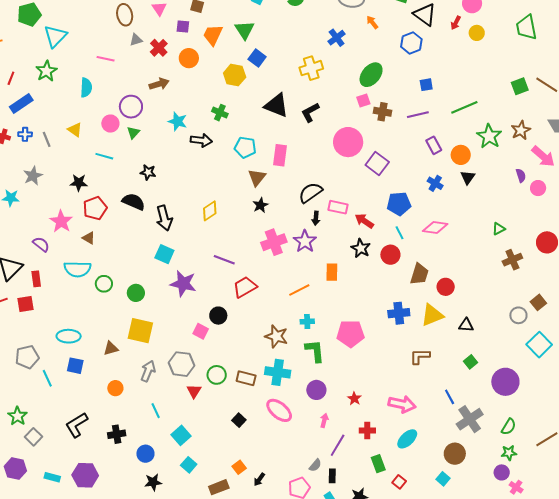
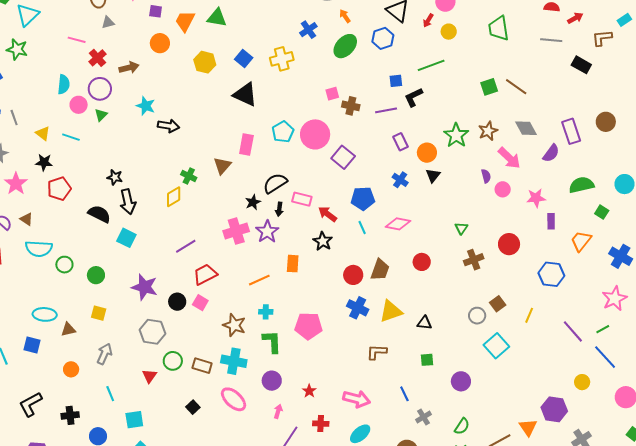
green triangle: (244, 30) -> (217, 18), turned -50
red cross: (159, 48) -> (97, 58), moved
blue square: (257, 58) -> (244, 59), moved
green star: (46, 71) -> (17, 49), turned -30
green ellipse: (371, 75) -> (345, 46), moved
cyan semicircle: (86, 88) -> (64, 84), moved
green line: (464, 107) -> (431, 65), moved
black L-shape: (310, 112) -> (414, 97), moved
green cross: (220, 113) -> (189, 176), moved
yellow triangle: (75, 130) -> (43, 133), moved
cyan pentagon: (245, 147) -> (283, 132), moved, turned 30
black star: (148, 172) -> (115, 177), moved
black semicircle: (134, 202) -> (99, 214), moved
black star: (260, 205) -> (253, 202), moved
pink star: (61, 221) -> (16, 184), moved
green triangle: (499, 229) -> (461, 228), turned -32
brown triangle: (89, 238) -> (26, 219), moved
red circle: (390, 255) -> (353, 275), moved
purple line: (224, 260) -> (186, 246), turned -55
purple star: (183, 284) -> (145, 287), moved
red circle: (446, 287) -> (422, 262), moved
blue cross: (399, 313) -> (358, 308), turned 30
yellow square: (140, 331) -> (99, 313), size x0.6
pink square: (201, 331) -> (200, 303), moved
cyan ellipse: (69, 336) -> (45, 314), moved
green square: (471, 362) -> (427, 360), turned 32
gray hexagon: (182, 364) -> (152, 332), moved
purple circle: (505, 382) -> (461, 381), size x0.7
gray cross: (470, 419) -> (423, 417), size x0.6
cyan square: (181, 435) -> (134, 420), turned 30

